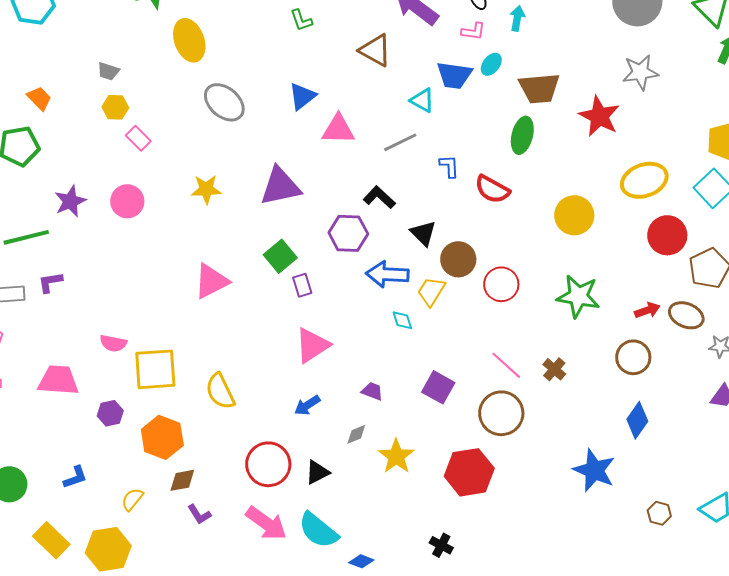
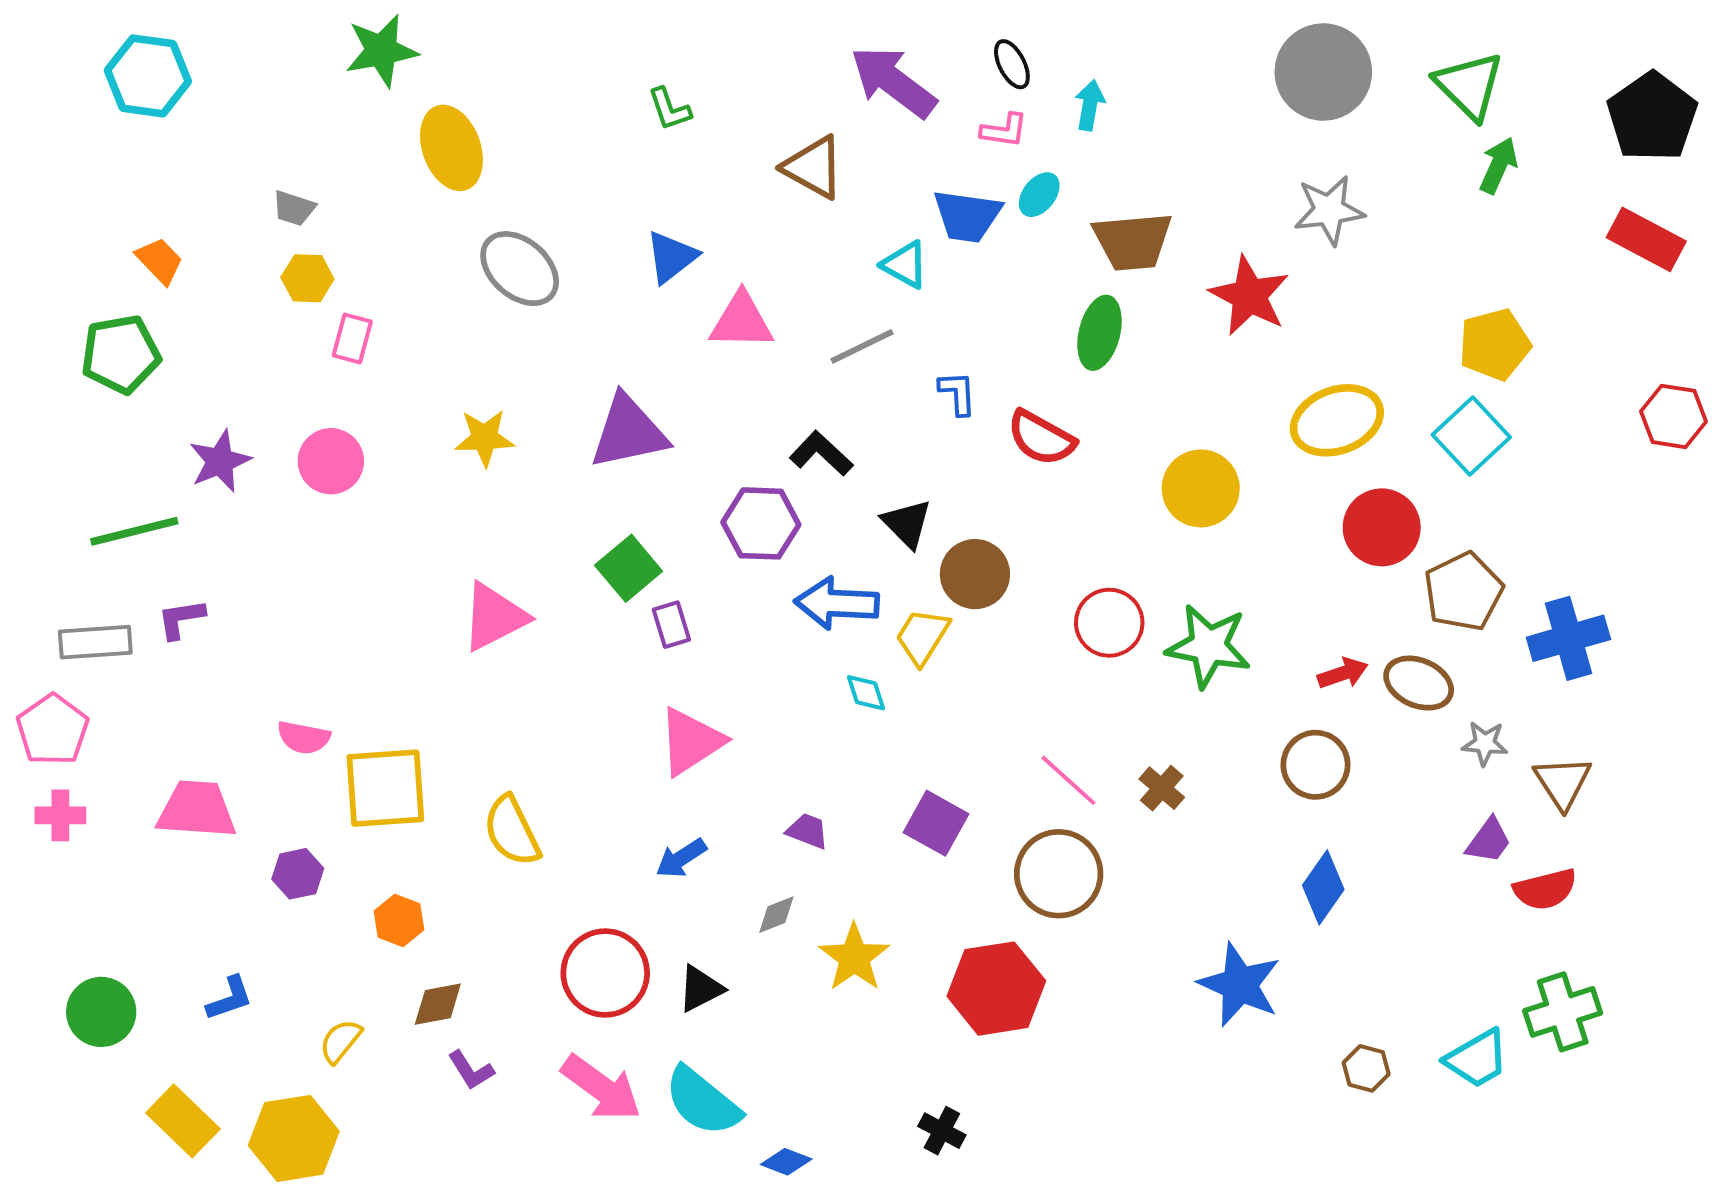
pink rectangle: (138, 138) -> (352, 339), turned 60
red circle: (501, 284) -> (1109, 623), moved
orange hexagon: (162, 437) -> (399, 920), size x0.6

